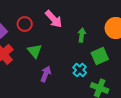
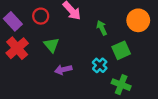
green arrow: (82, 35) -> (102, 28), turned -32
purple arrow: (46, 74) -> (63, 70), turned -126

